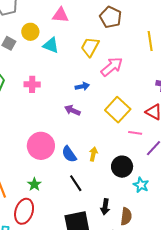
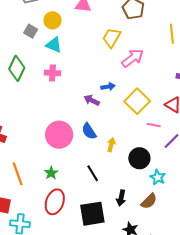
cyan triangle: (51, 45) -> (54, 45), moved
blue arrow: (82, 86) -> (108, 87), moved
blue semicircle: (69, 154) -> (89, 131), moved
red ellipse: (24, 211) -> (55, 202), moved
brown semicircle: (126, 216) -> (149, 201), moved, turned 36

